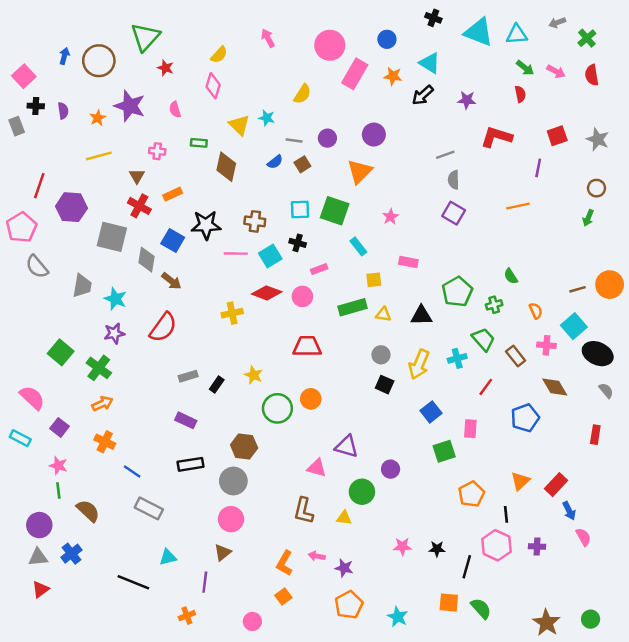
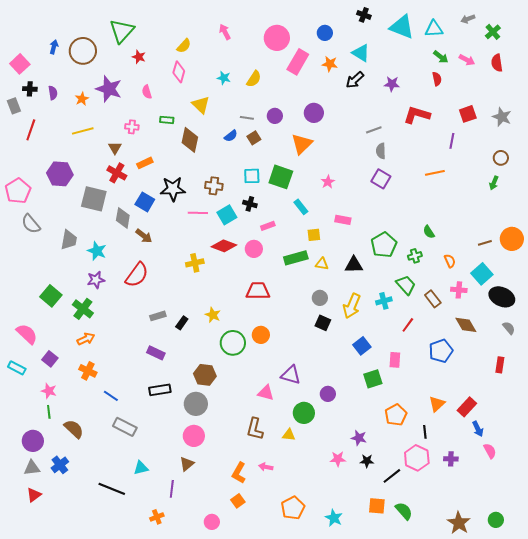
cyan star: (267, 118) -> (224, 78), moved
red line: (39, 186) -> (31, 130), moved
black line: (467, 567) -> (392, 476), turned 36
purple star: (344, 568) -> (359, 438), moved

